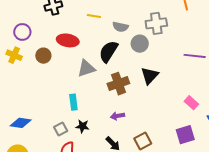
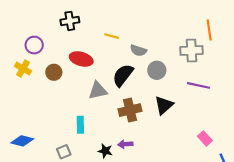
gray cross: (156, 23) -> (191, 50), moved
purple line: (195, 56) -> (199, 85), moved
black star: (82, 126) -> (105, 151), moved

